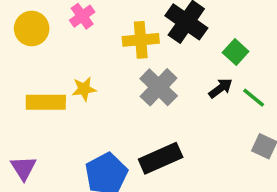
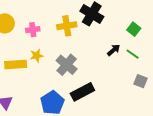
pink cross: (82, 16) -> (33, 30), moved, turned 32
green square: (236, 52) -> (134, 29), moved
gray cross: (159, 87) -> (67, 65), moved

